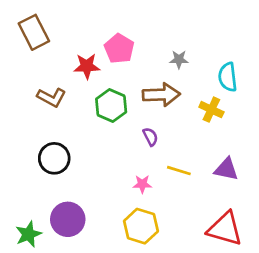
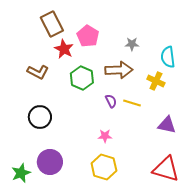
brown rectangle: (34, 32) -> (52, 24), moved
red star: (87, 66) -> (64, 49), turned 30
yellow line: (179, 171) -> (132, 103), moved

